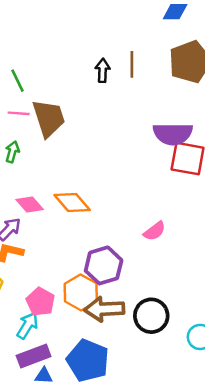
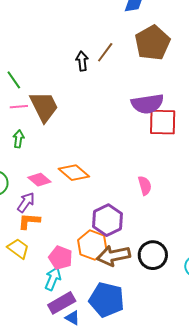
brown line: (132, 64) -> (105, 52), turned 45
pink semicircle: (155, 231) -> (145, 186), turned -60
blue triangle: (44, 376) -> (72, 318), turned 35

